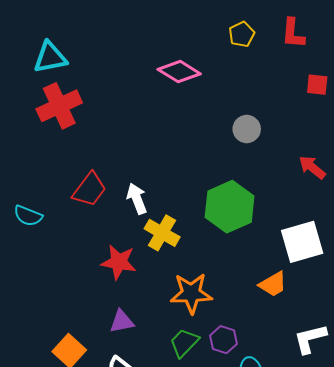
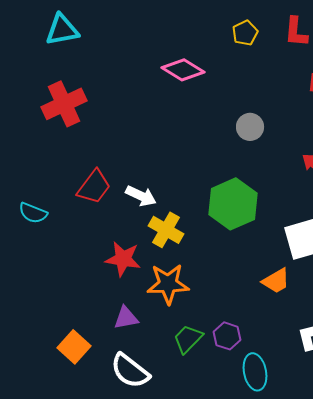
cyan triangle: (50, 57) -> (62, 30), moved
white arrow: (137, 199) -> (141, 196), turned 136
orange star: (191, 293) -> (168, 284), moved

